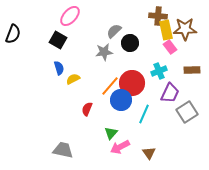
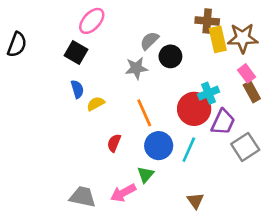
pink rectangle: (170, 47) -> (247, 73), moved
brown rectangle: (192, 70) -> (252, 92), turned 63
red circle: (132, 83) -> (194, 109), moved
orange line: (110, 86) -> (144, 113), turned -65
blue circle: (121, 100) -> (159, 146), moved
pink arrow: (120, 147) -> (123, 193), moved

